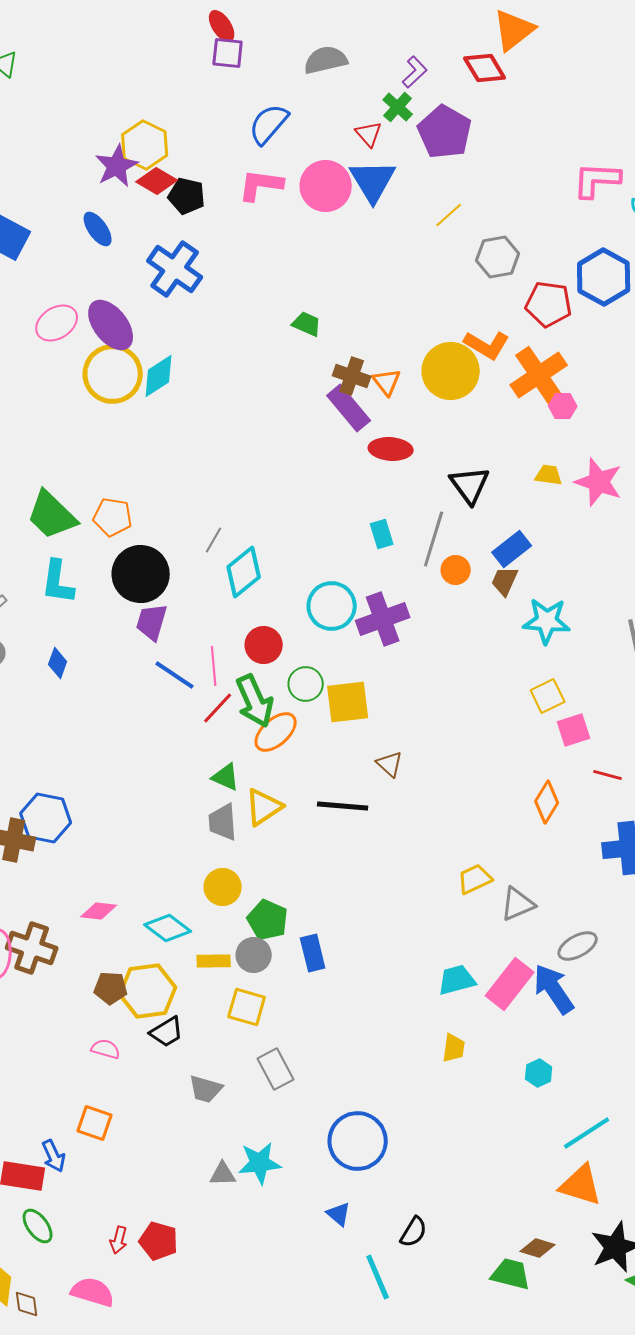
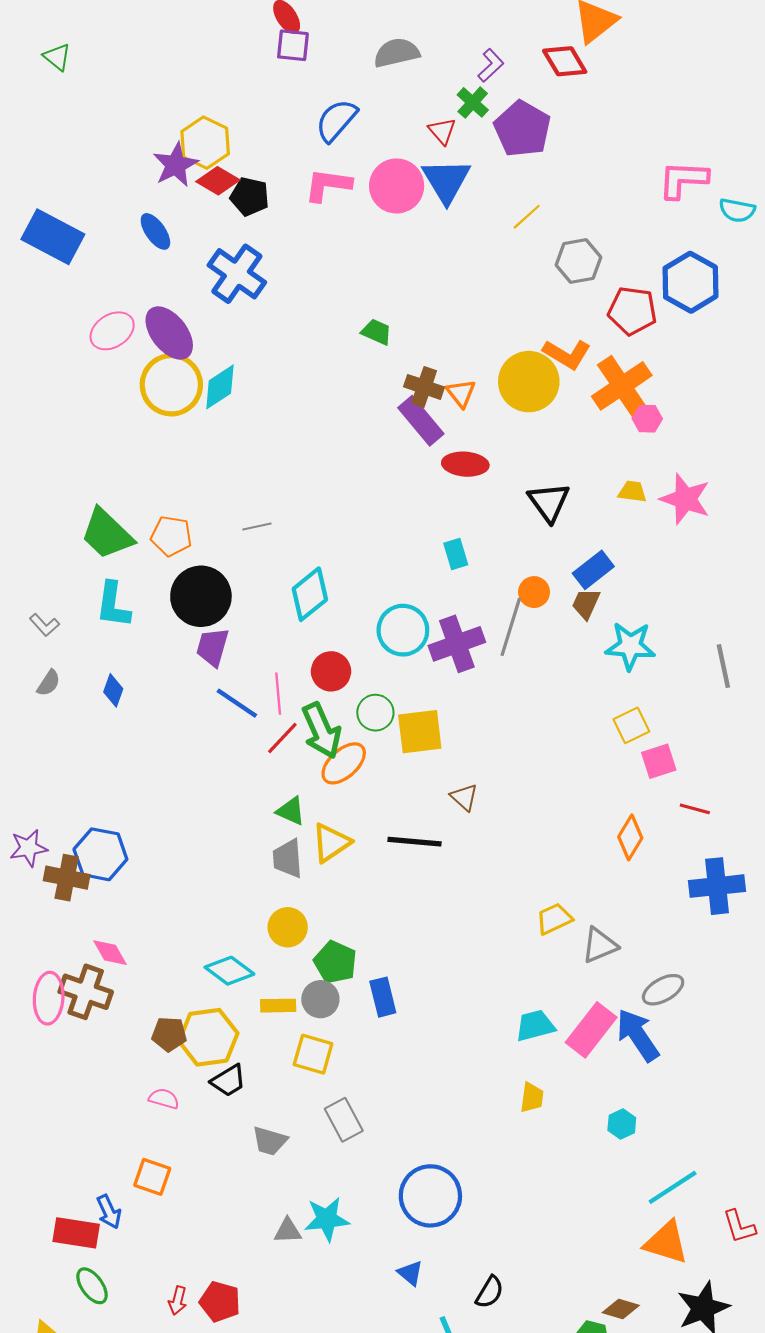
gray line: (434, 539) -> (511, 627), moved
gray line: (214, 540) -> (257, 526), moved, turned 48
pink diamond: (99, 911) -> (110, 953), moved, turned 54

